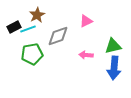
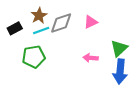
cyan line: (28, 29) -> (41, 30), moved
gray diamond: (58, 36) -> (61, 23), moved
green triangle: (113, 46) -> (119, 48), turned -30

